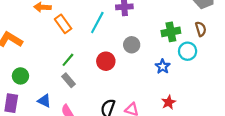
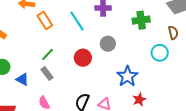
cyan line: (97, 22) -> (77, 21), turned -65
green cross: (171, 32) -> (141, 20), moved
blue star: (163, 66) -> (127, 76), moved, size x1.5
blue triangle: (44, 101) -> (22, 79), moved

